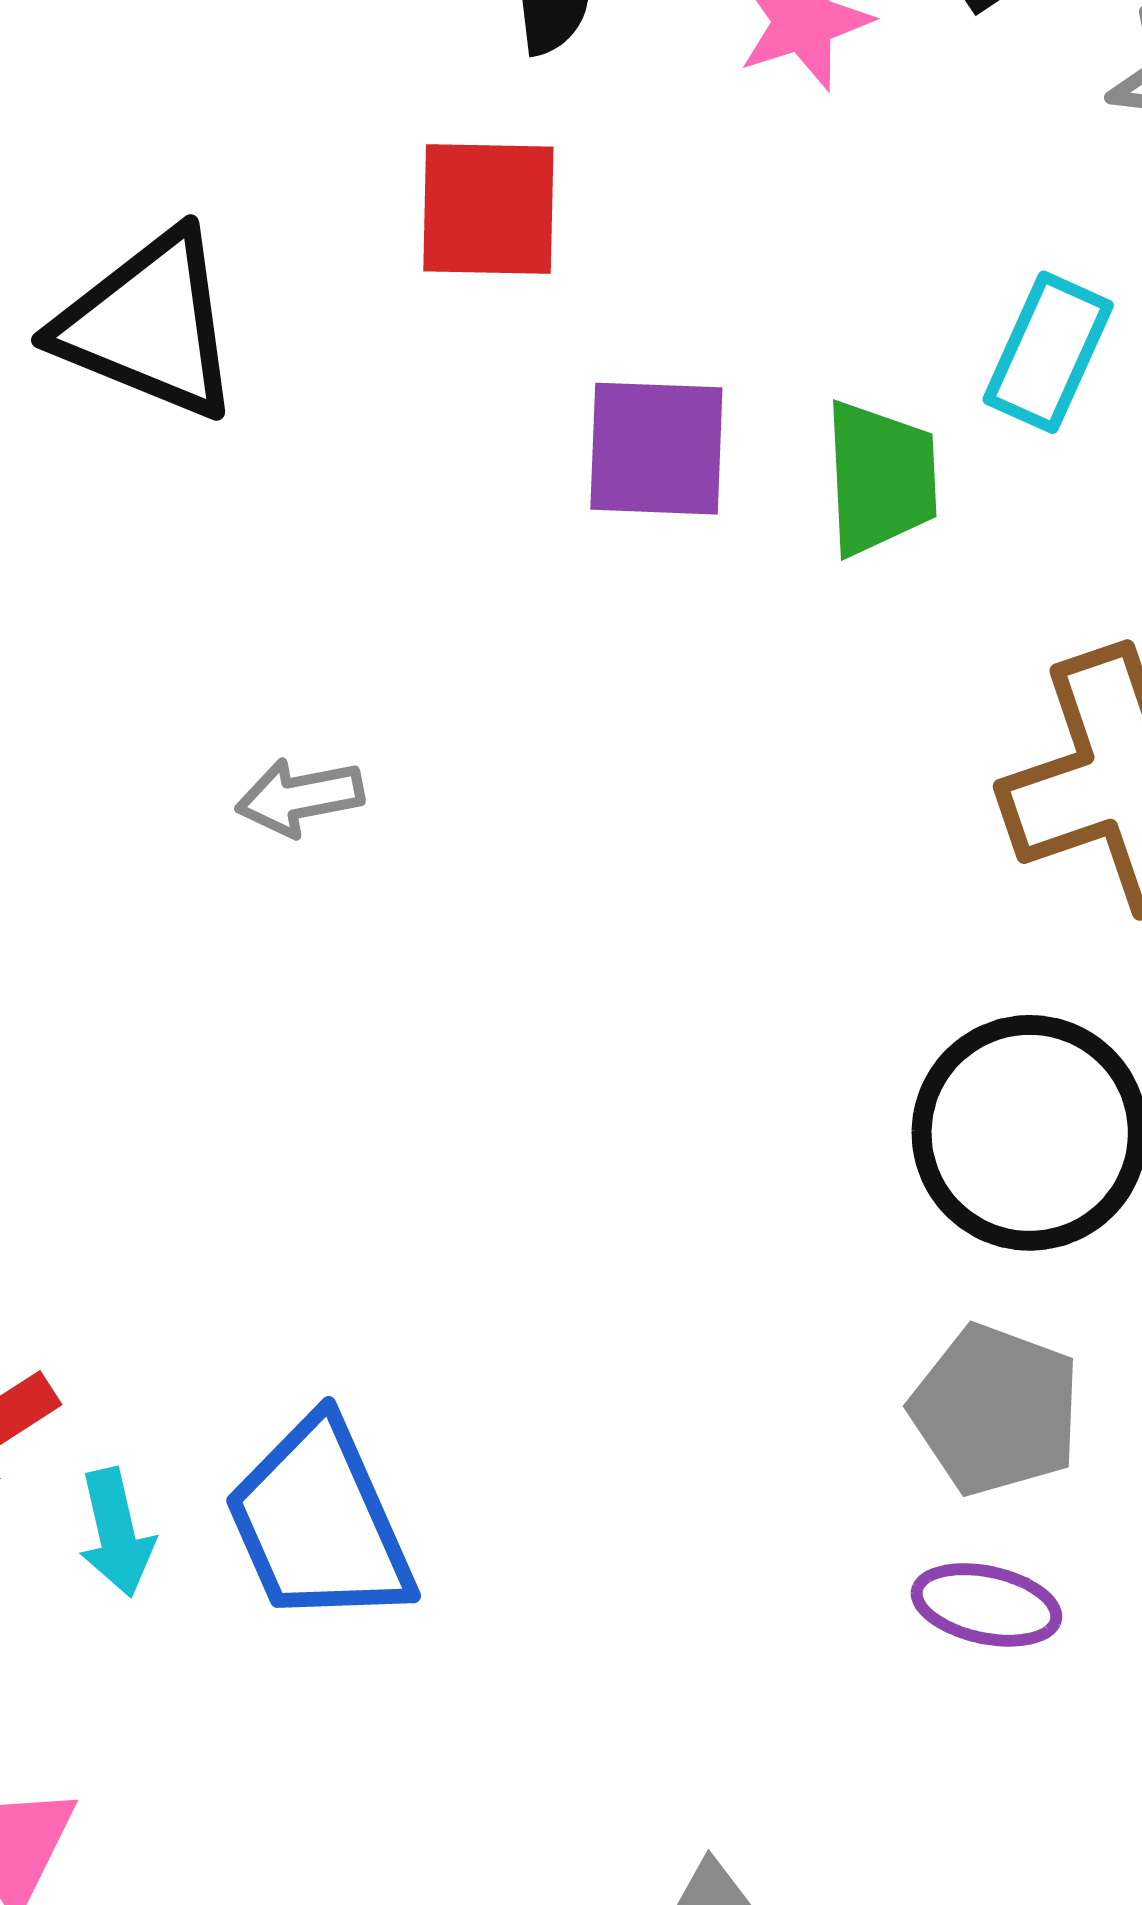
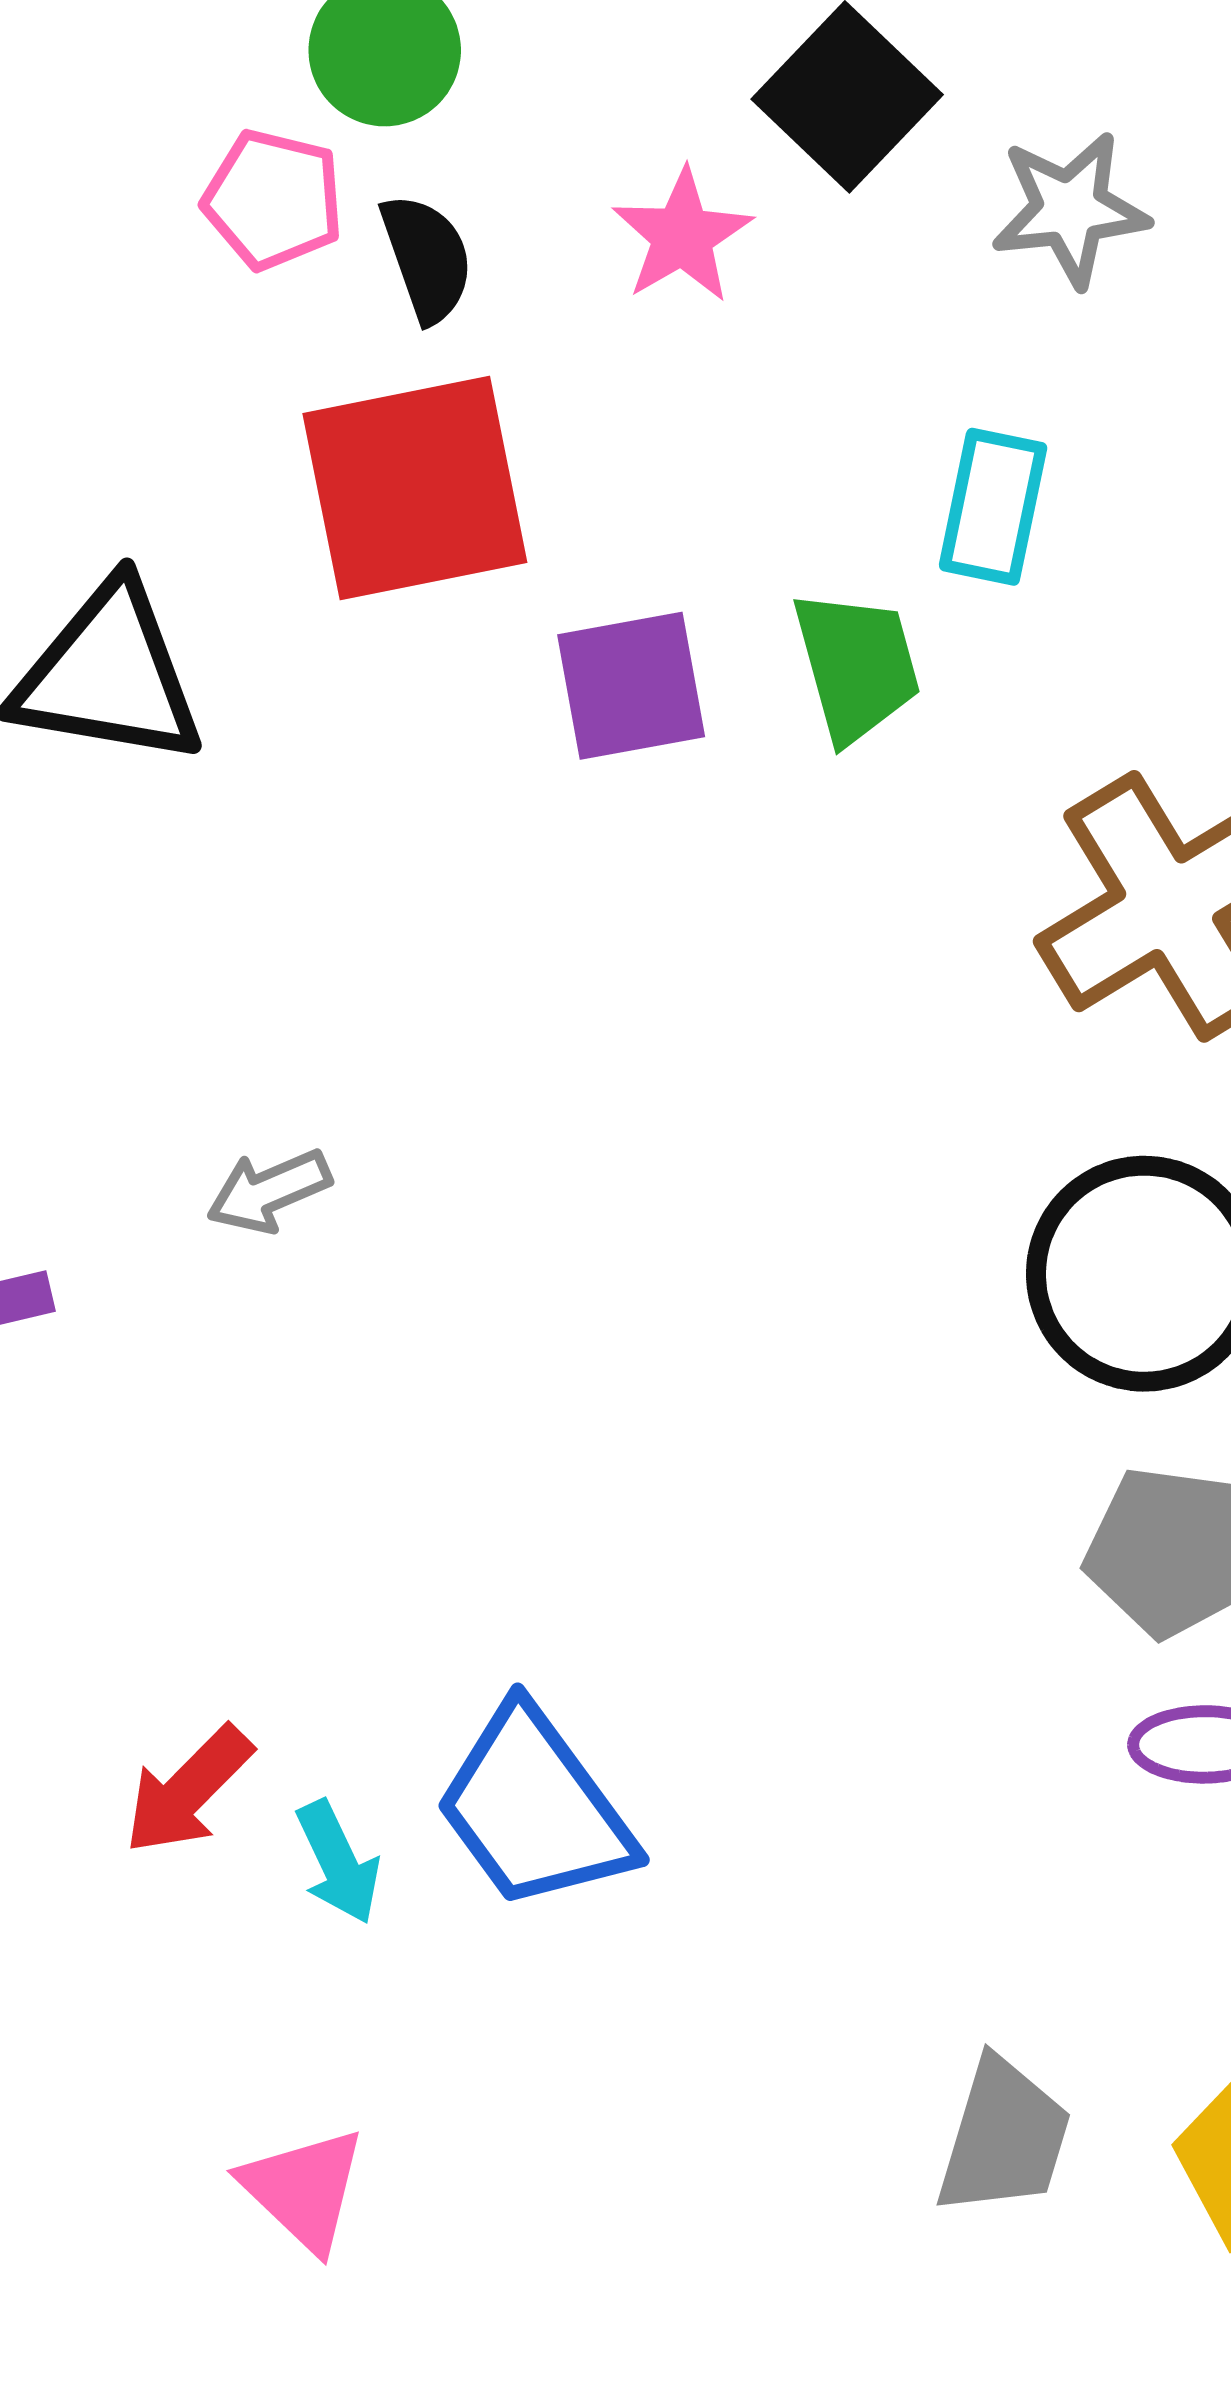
red square: (488, 209) -> (415, 488), size x1.5
gray arrow: (300, 797) -> (269, 1191), moved

